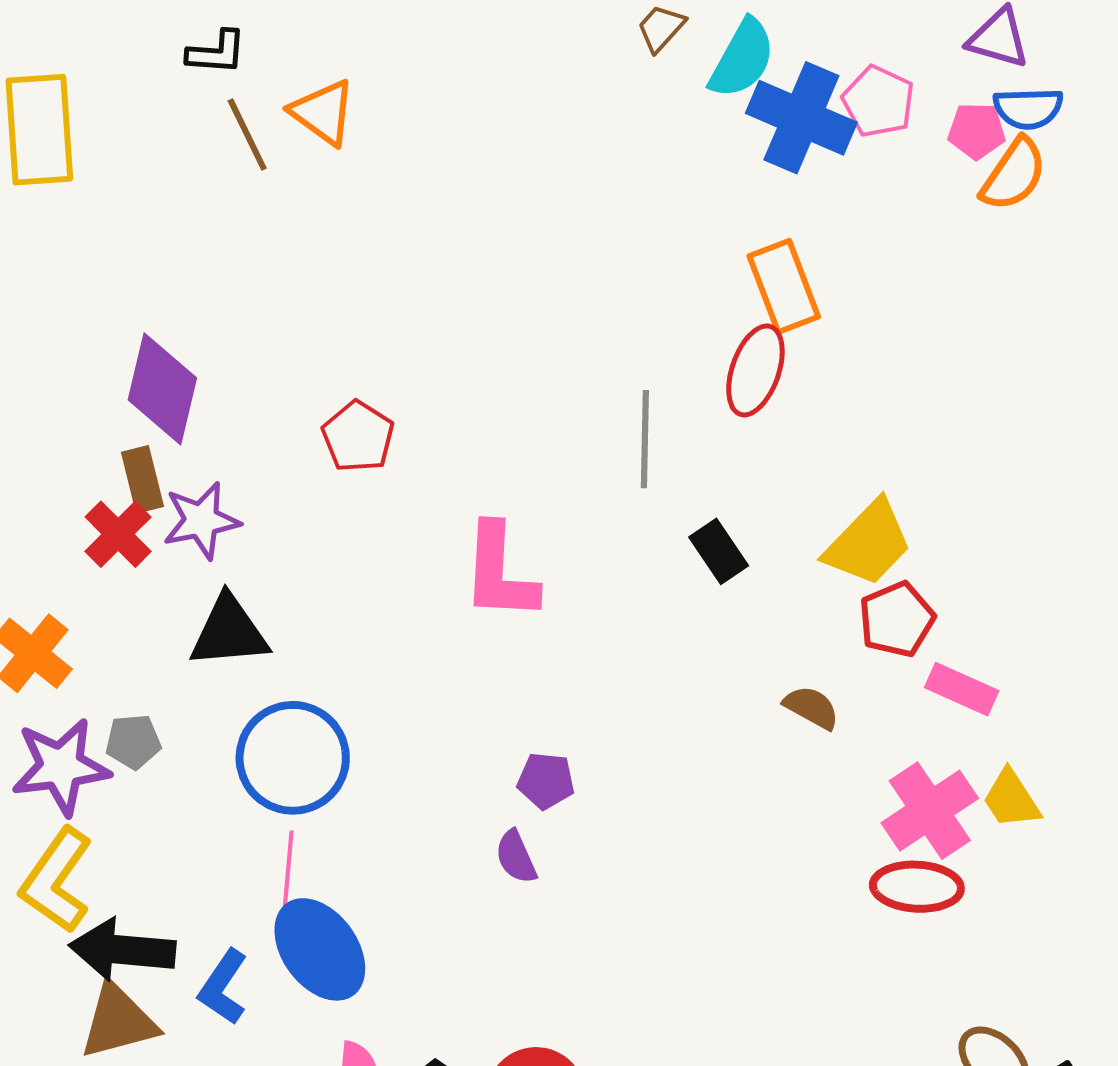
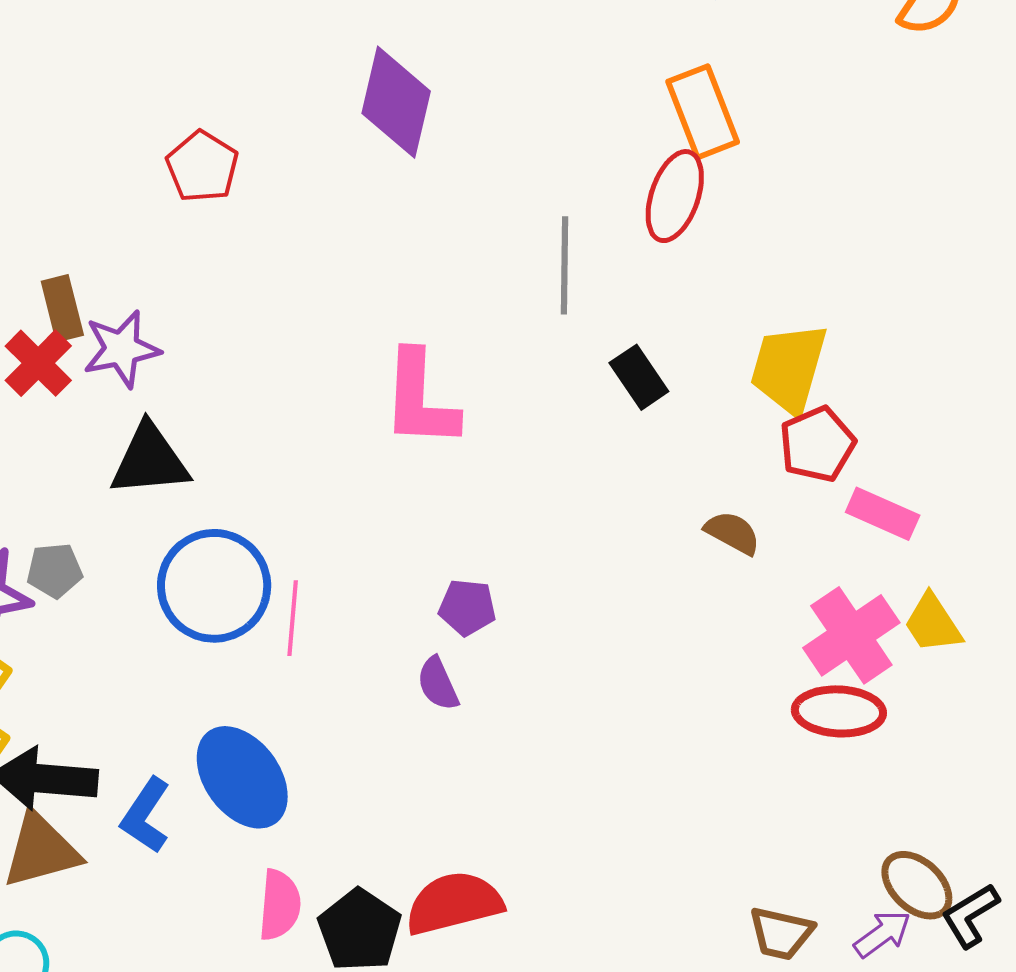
purple diamond: (162, 389) -> (396, 102), moved
red pentagon: (358, 437) -> (202, 167), moved
yellow trapezoid: (868, 543) -> (789, 368), turned 152
pink line: (288, 868) -> (293, 618), moved

